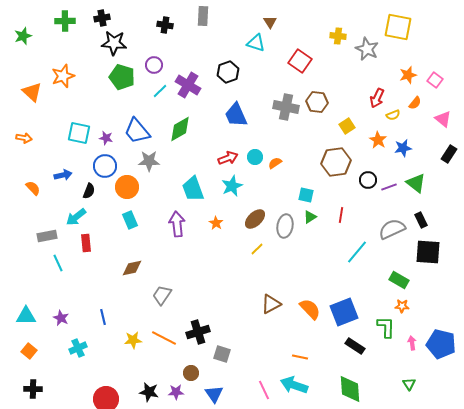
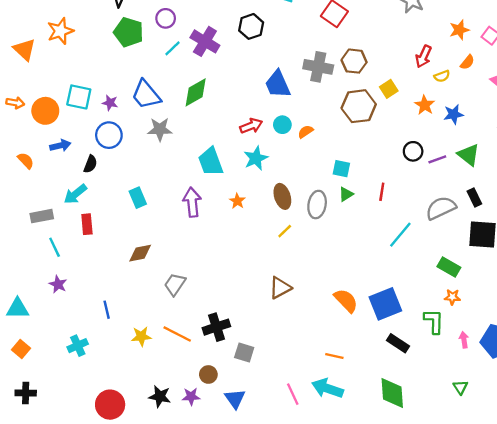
blue trapezoid: (236, 115) -> (278, 84), moved
brown hexagon: (336, 162) -> (359, 106), moved
orange circle: (127, 187) -> (45, 111), moved
brown ellipse: (255, 219) -> (282, 196), turned -65
brown triangle: (271, 304) -> (280, 288), moved
purple star: (61, 318) -> (58, 284), moved

